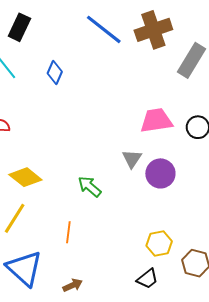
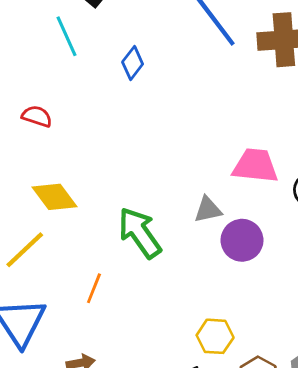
gray triangle: (132, 159) -> (208, 210), turned 30
green arrow: (90, 186) -> (140, 233), size x1.5

